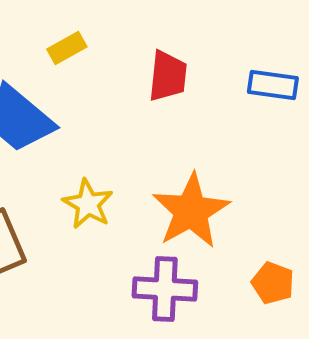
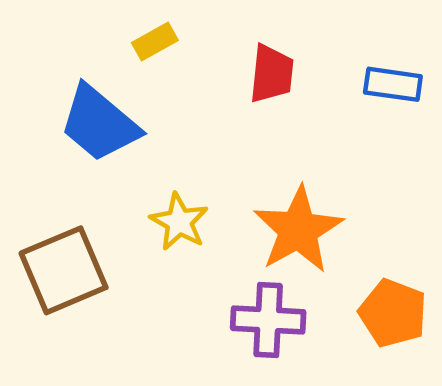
orange pentagon: (273, 283) -> (393, 313), size x1.4

